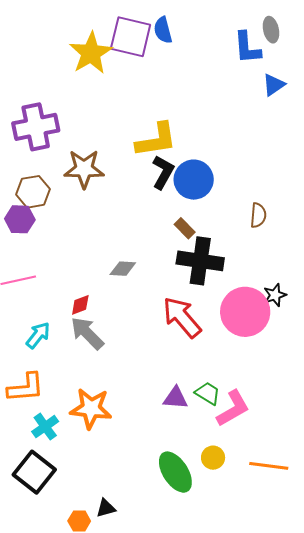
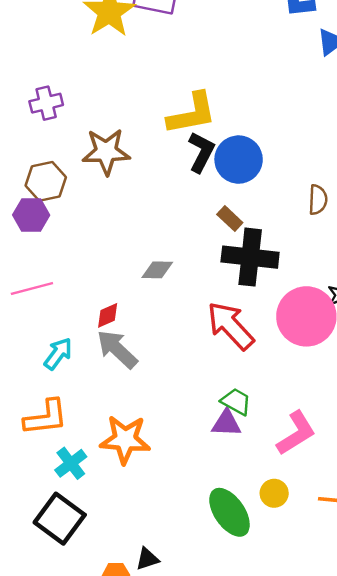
purple cross: (36, 127) -> (46, 103), size x0.6
green trapezoid: (208, 393) -> (236, 402), moved

